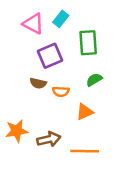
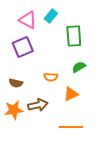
purple square: (50, 56) -> (23, 47), moved
brown semicircle: (38, 83) -> (16, 83), moved
brown arrow: (49, 139) -> (38, 105), moved

